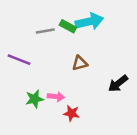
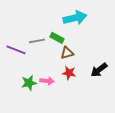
green rectangle: (68, 26) -> (57, 38), moved
gray line: (45, 31) -> (37, 41), moved
red star: (71, 113) -> (69, 73), moved

